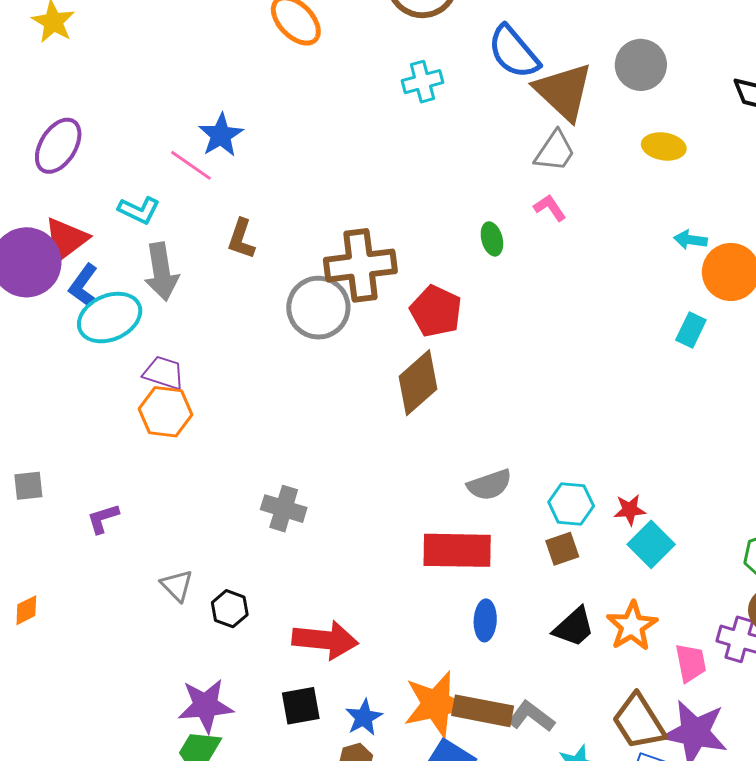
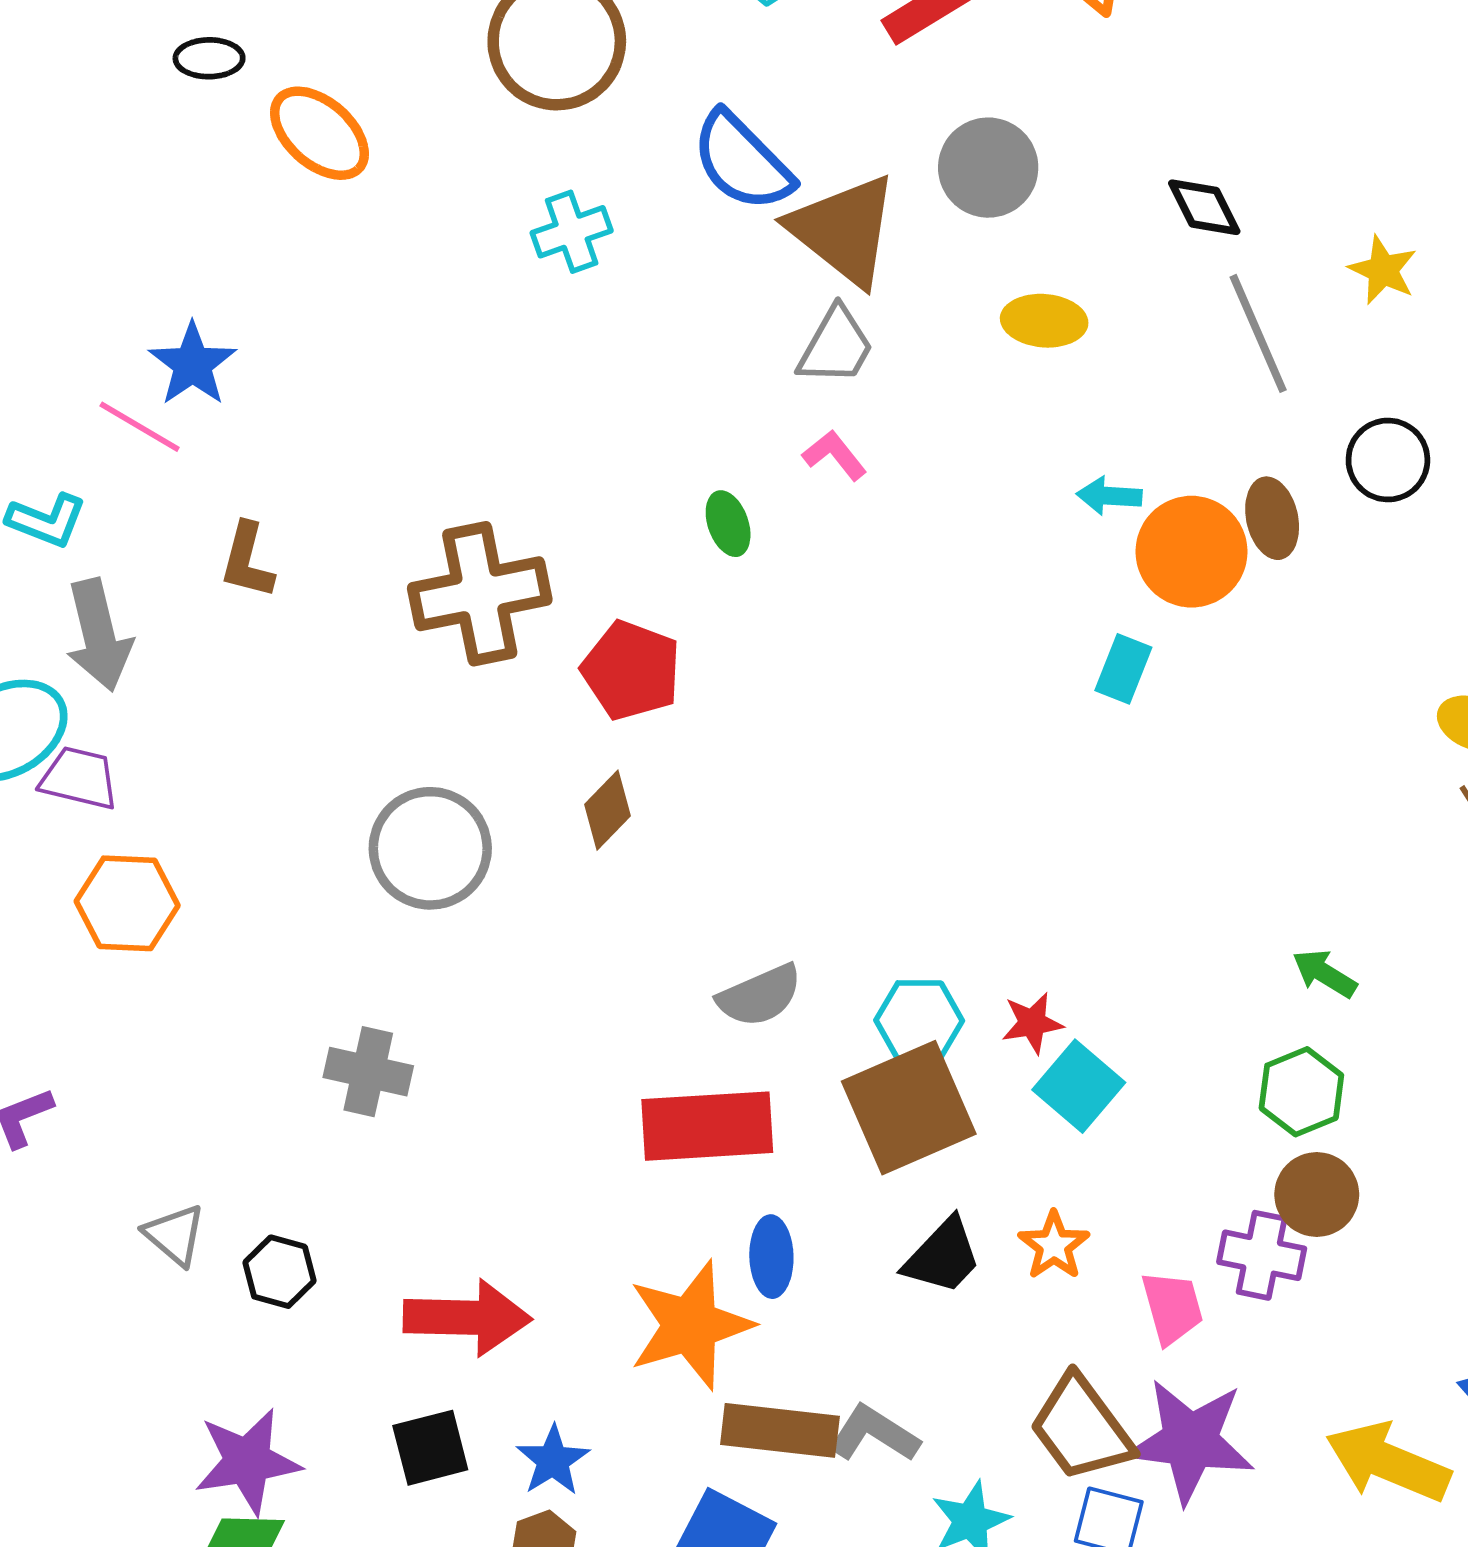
gray circle: (318, 308) -> (430, 848), moved
purple trapezoid: (164, 373) -> (79, 778), moved
brown diamond: (418, 383) -> (607, 810), size x0.6
brown square: (562, 549) -> (909, 1108), size x2.0
orange star: (632, 626) -> (1054, 1245), size x0.7
orange star: (436, 704) -> (690, 1325), moved

